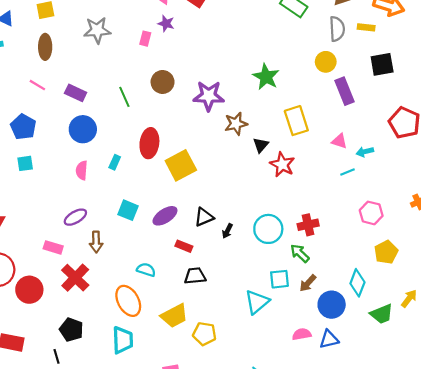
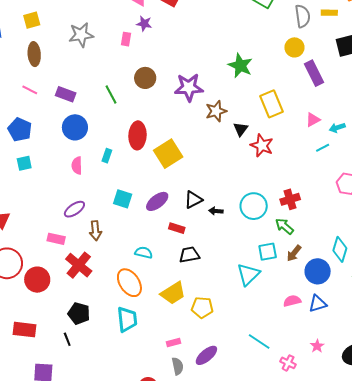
pink triangle: (339, 141) -> (313, 120), turned -42
black arrow: (227, 231) -> (216, 211), turned 72

